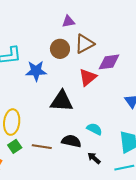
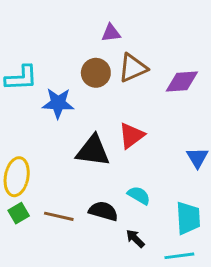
purple diamond: (109, 62) -> (182, 81), moved
red triangle: (88, 77) -> (131, 136), moved

